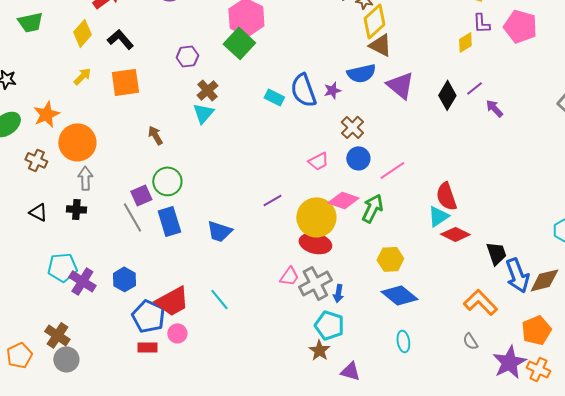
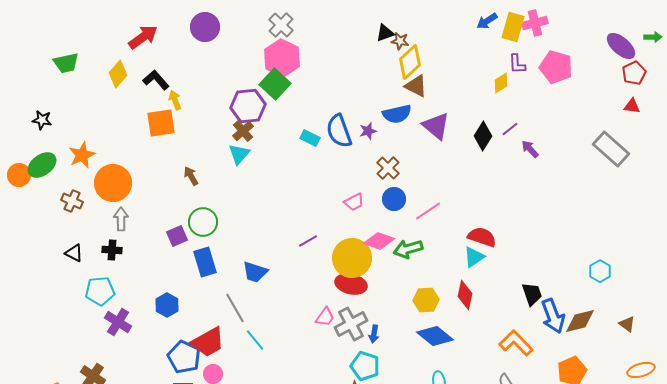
purple hexagon: (187, 56) -> (248, 106), moved, size x1.6
yellow arrow: (82, 76) -> (175, 100), moved, turned -66
red semicircle: (446, 196) -> (482, 237), turned 128
green arrow: (372, 208) -> (408, 249), turned -132
gray line: (132, 217) -> (235, 308), moved
red diamond: (455, 234) -> (465, 295), moved, turned 76
cyan pentagon: (62, 267) -> (100, 291), moved
blue hexagon: (124, 279) -> (167, 305), moved

